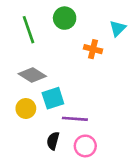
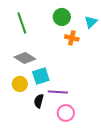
green circle: (65, 18) -> (62, 17), moved
black semicircle: (53, 141) -> (39, 101), moved

